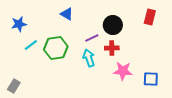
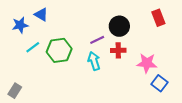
blue triangle: (67, 14) -> (41, 15), moved
red rectangle: (150, 17) -> (158, 18), turned -35
pink star: (123, 71) -> (147, 63), moved
blue square: (151, 79) -> (159, 83), turned 35

